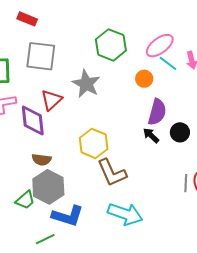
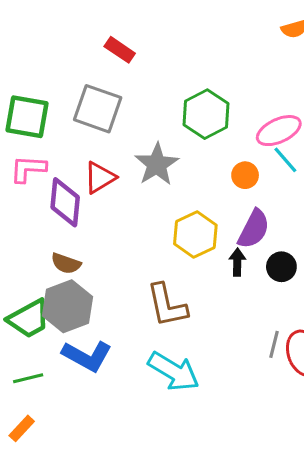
red rectangle: (27, 19) -> (120, 50), moved
black arrow: (151, 135) -> (237, 262), turned 36
yellow hexagon: (94, 143) -> (195, 235), moved
green trapezoid: (25, 200) -> (29, 319), size x1.4
green line: (45, 239) -> (28, 378), moved

